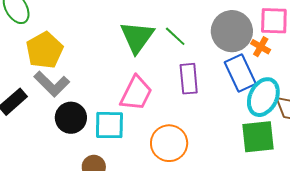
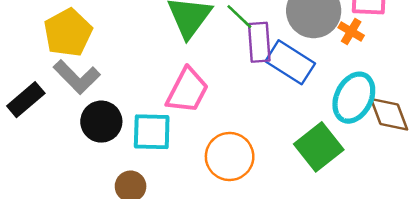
blue rectangle: (240, 73) -> (290, 62), moved, turned -33
purple rectangle: (189, 79) -> (259, 42), moved
green square: (258, 137) -> (319, 147), moved, turned -33

